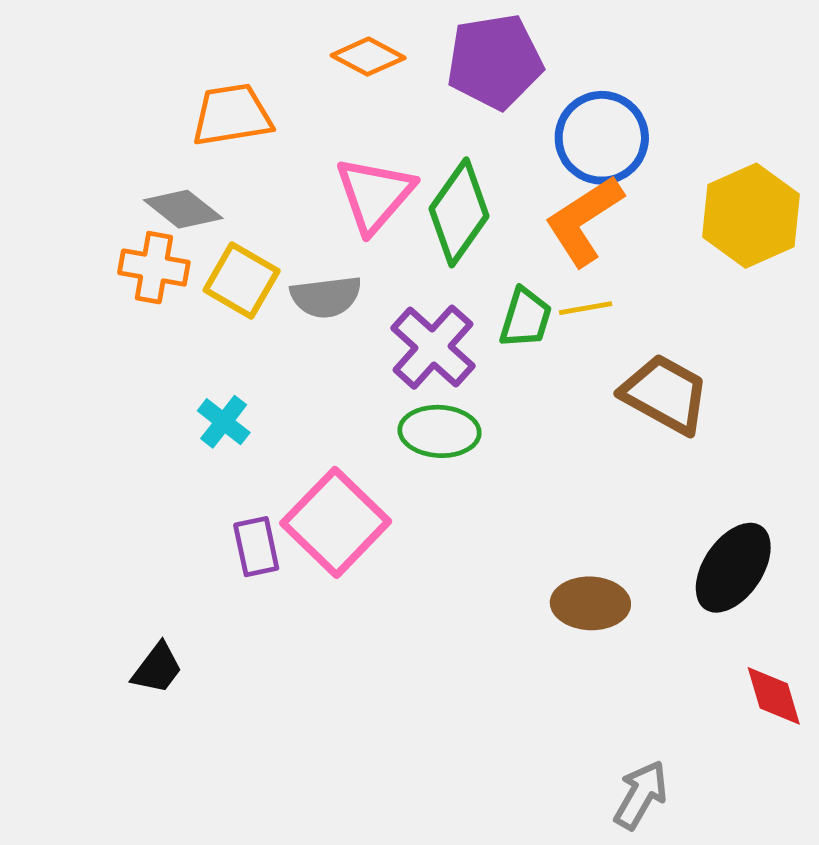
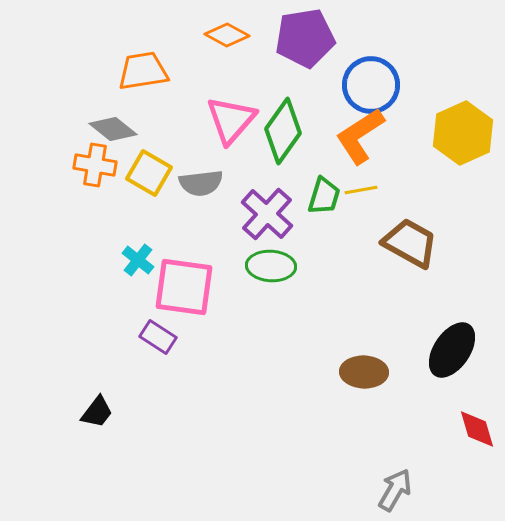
pink square: (336, 522) -> (184, 287), moved, turned -36
purple rectangle: (256, 547) -> (158, 337), turned -45

